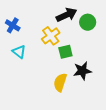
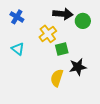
black arrow: (67, 15) -> (63, 14), turned 30
blue cross: (13, 25) -> (17, 17), moved

